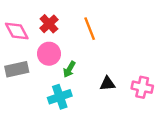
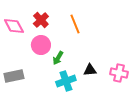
gray rectangle: (17, 69) -> (14, 76), moved
cyan cross: (60, 97) -> (66, 81), moved

